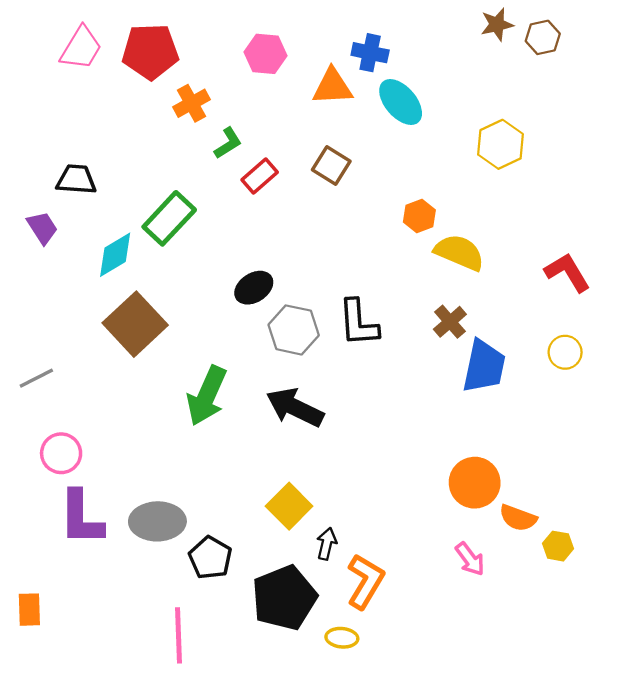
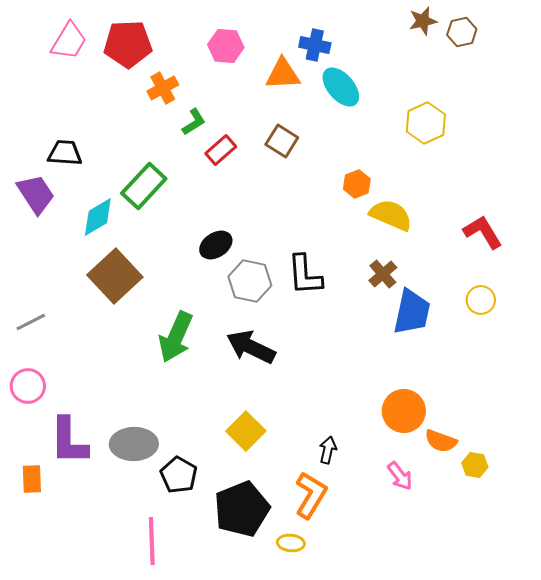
purple trapezoid: (42, 228) -> (36, 194), size x1.4
pink circle: (61, 453) -> (28, 386), moved
black arrow: (327, 544) -> (328, 450), moved
orange rectangle: (29, 610) -> (32, 479), moved

